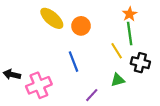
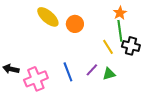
blue line: (73, 62) -> (68, 72), moved
black cross: (140, 63) -> (131, 46), moved
purple line: (92, 95) -> (92, 70), moved

